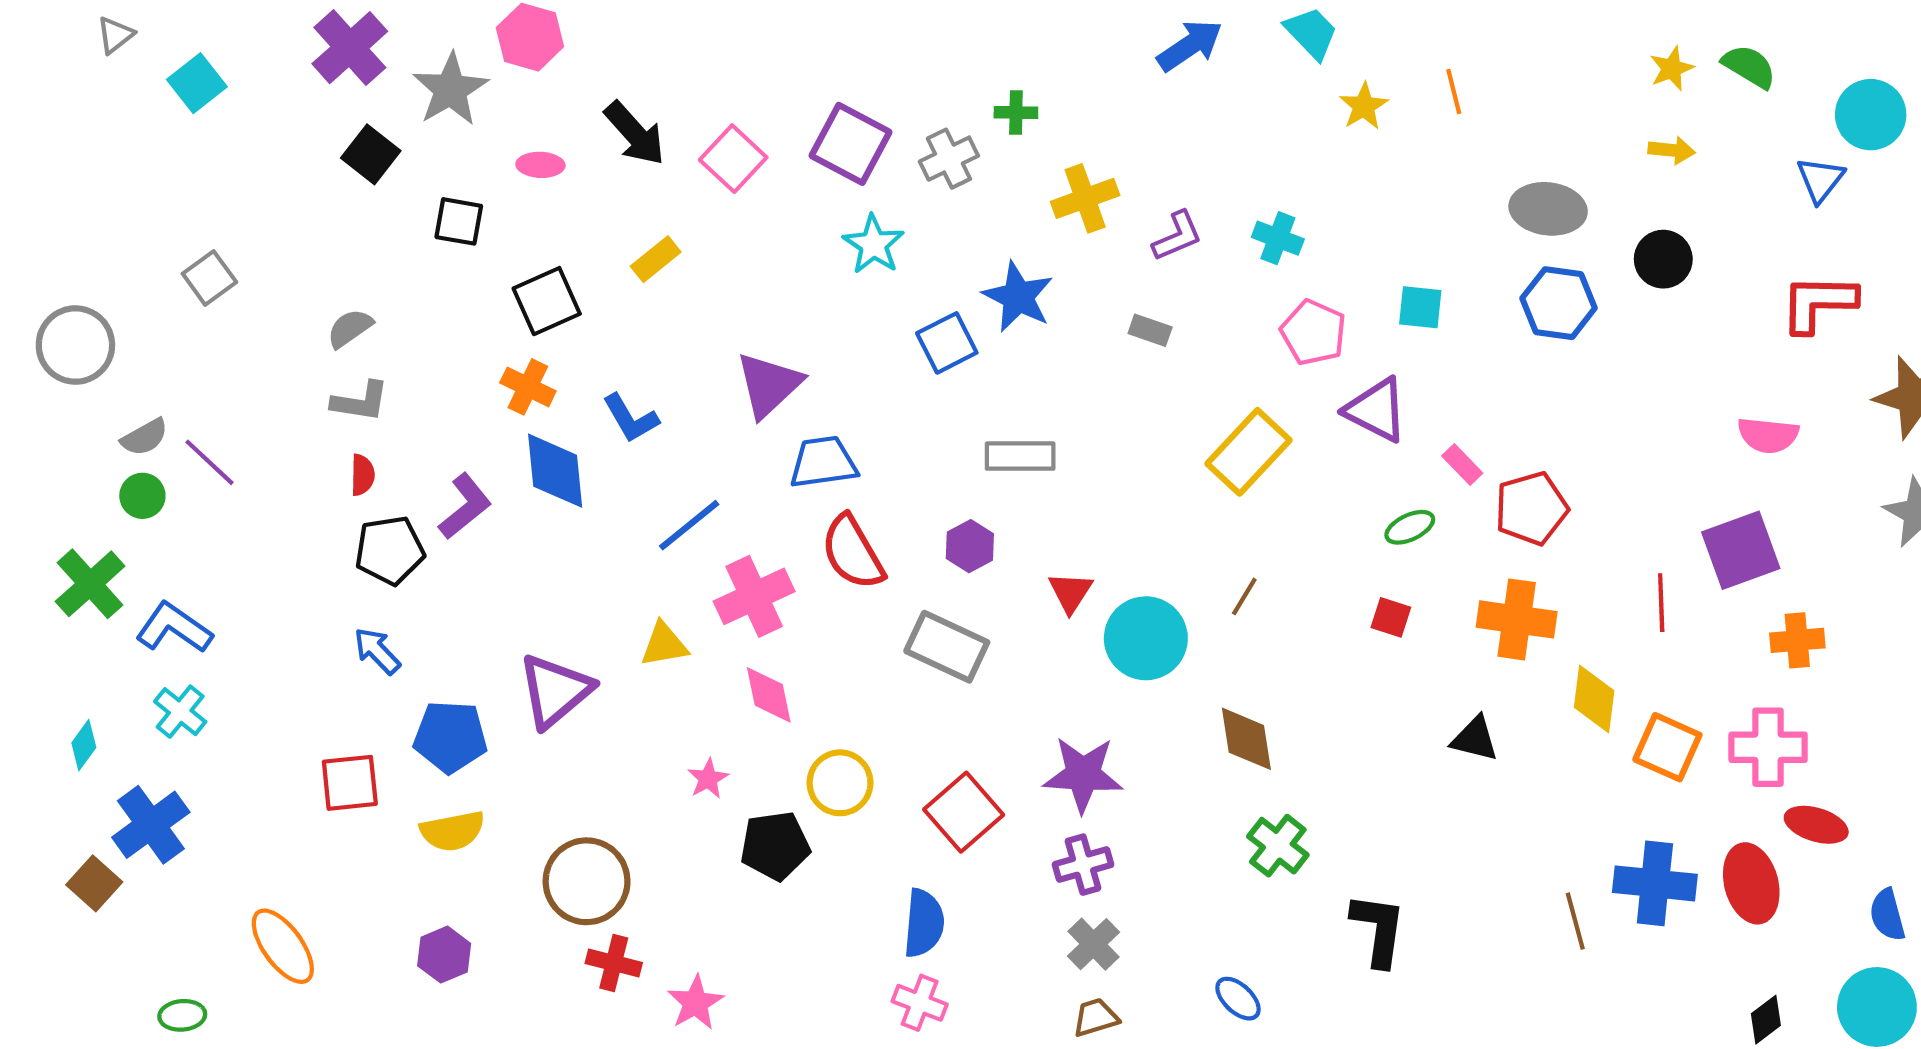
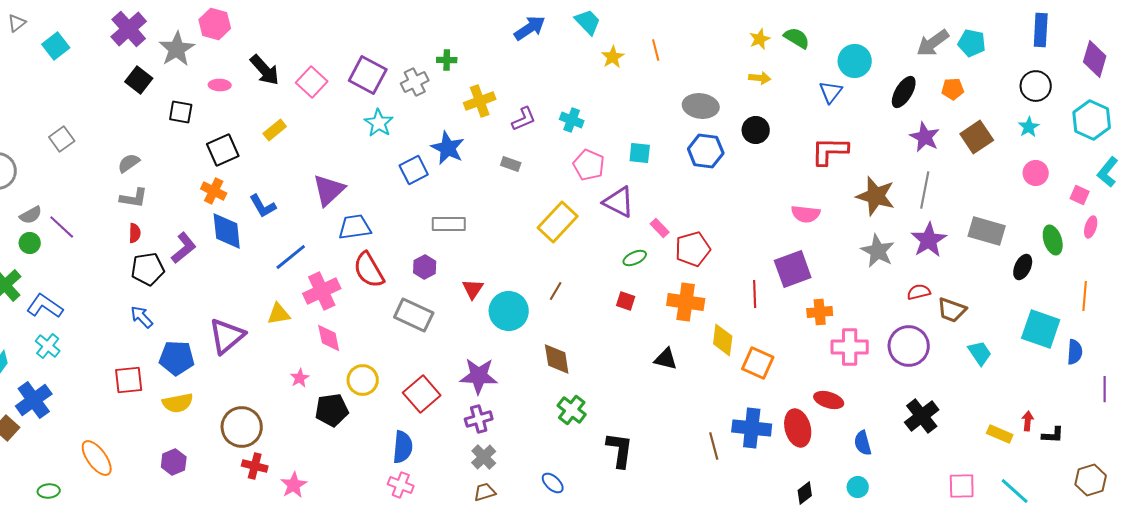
pink cross: (1768, 747) -> (850, 347), moved
cyan circle: (1877, 1007) -> (858, 487), size x0.6

